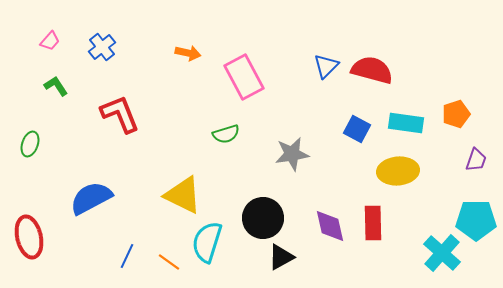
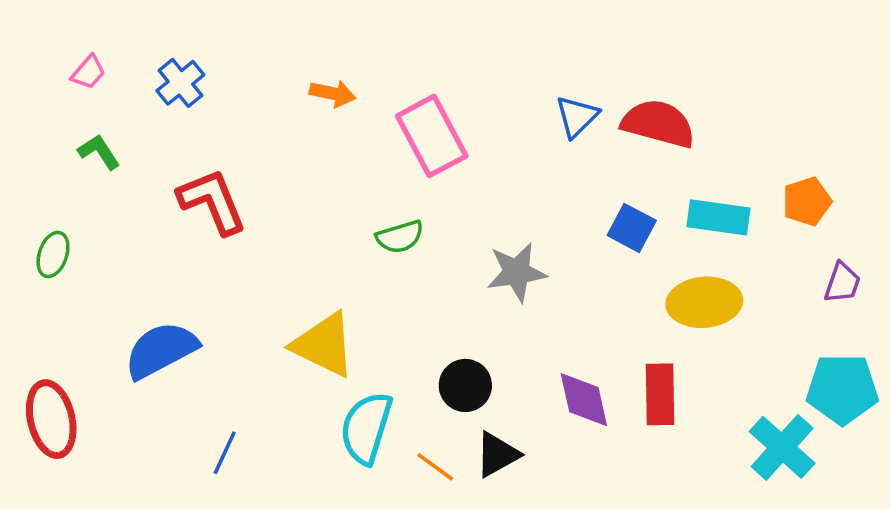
black circle: (263, 218) -> (465, 385), size x0.7
orange line: (169, 262) -> (435, 467), moved

